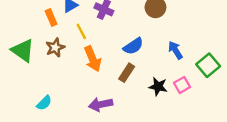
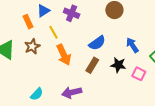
pink square: (182, 85) -> (139, 74), turned -32
black star: (158, 87) -> (118, 65), moved
cyan semicircle: (44, 103) -> (37, 94), moved

